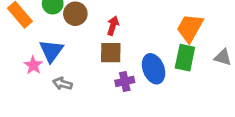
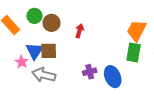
brown square: (111, 53) -> (49, 51), moved
blue ellipse: (154, 69) -> (113, 77), moved
gray arrow: (62, 84) -> (44, 75), size x1.6

